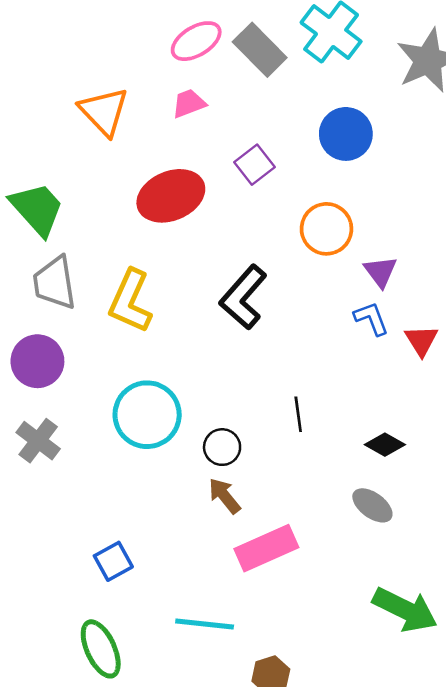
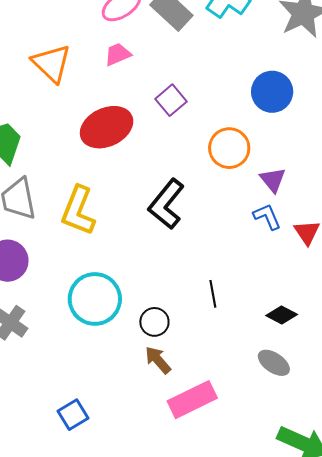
blue circle: (346, 134) -> (272, 92), moved

